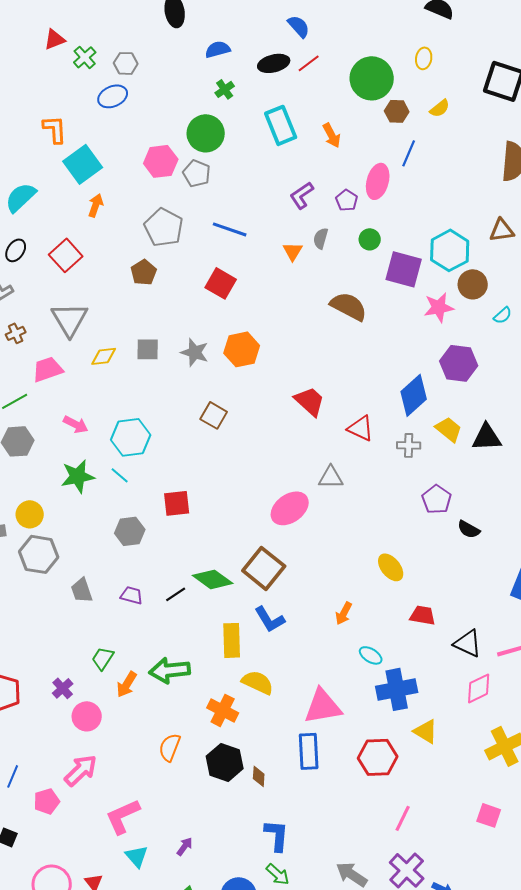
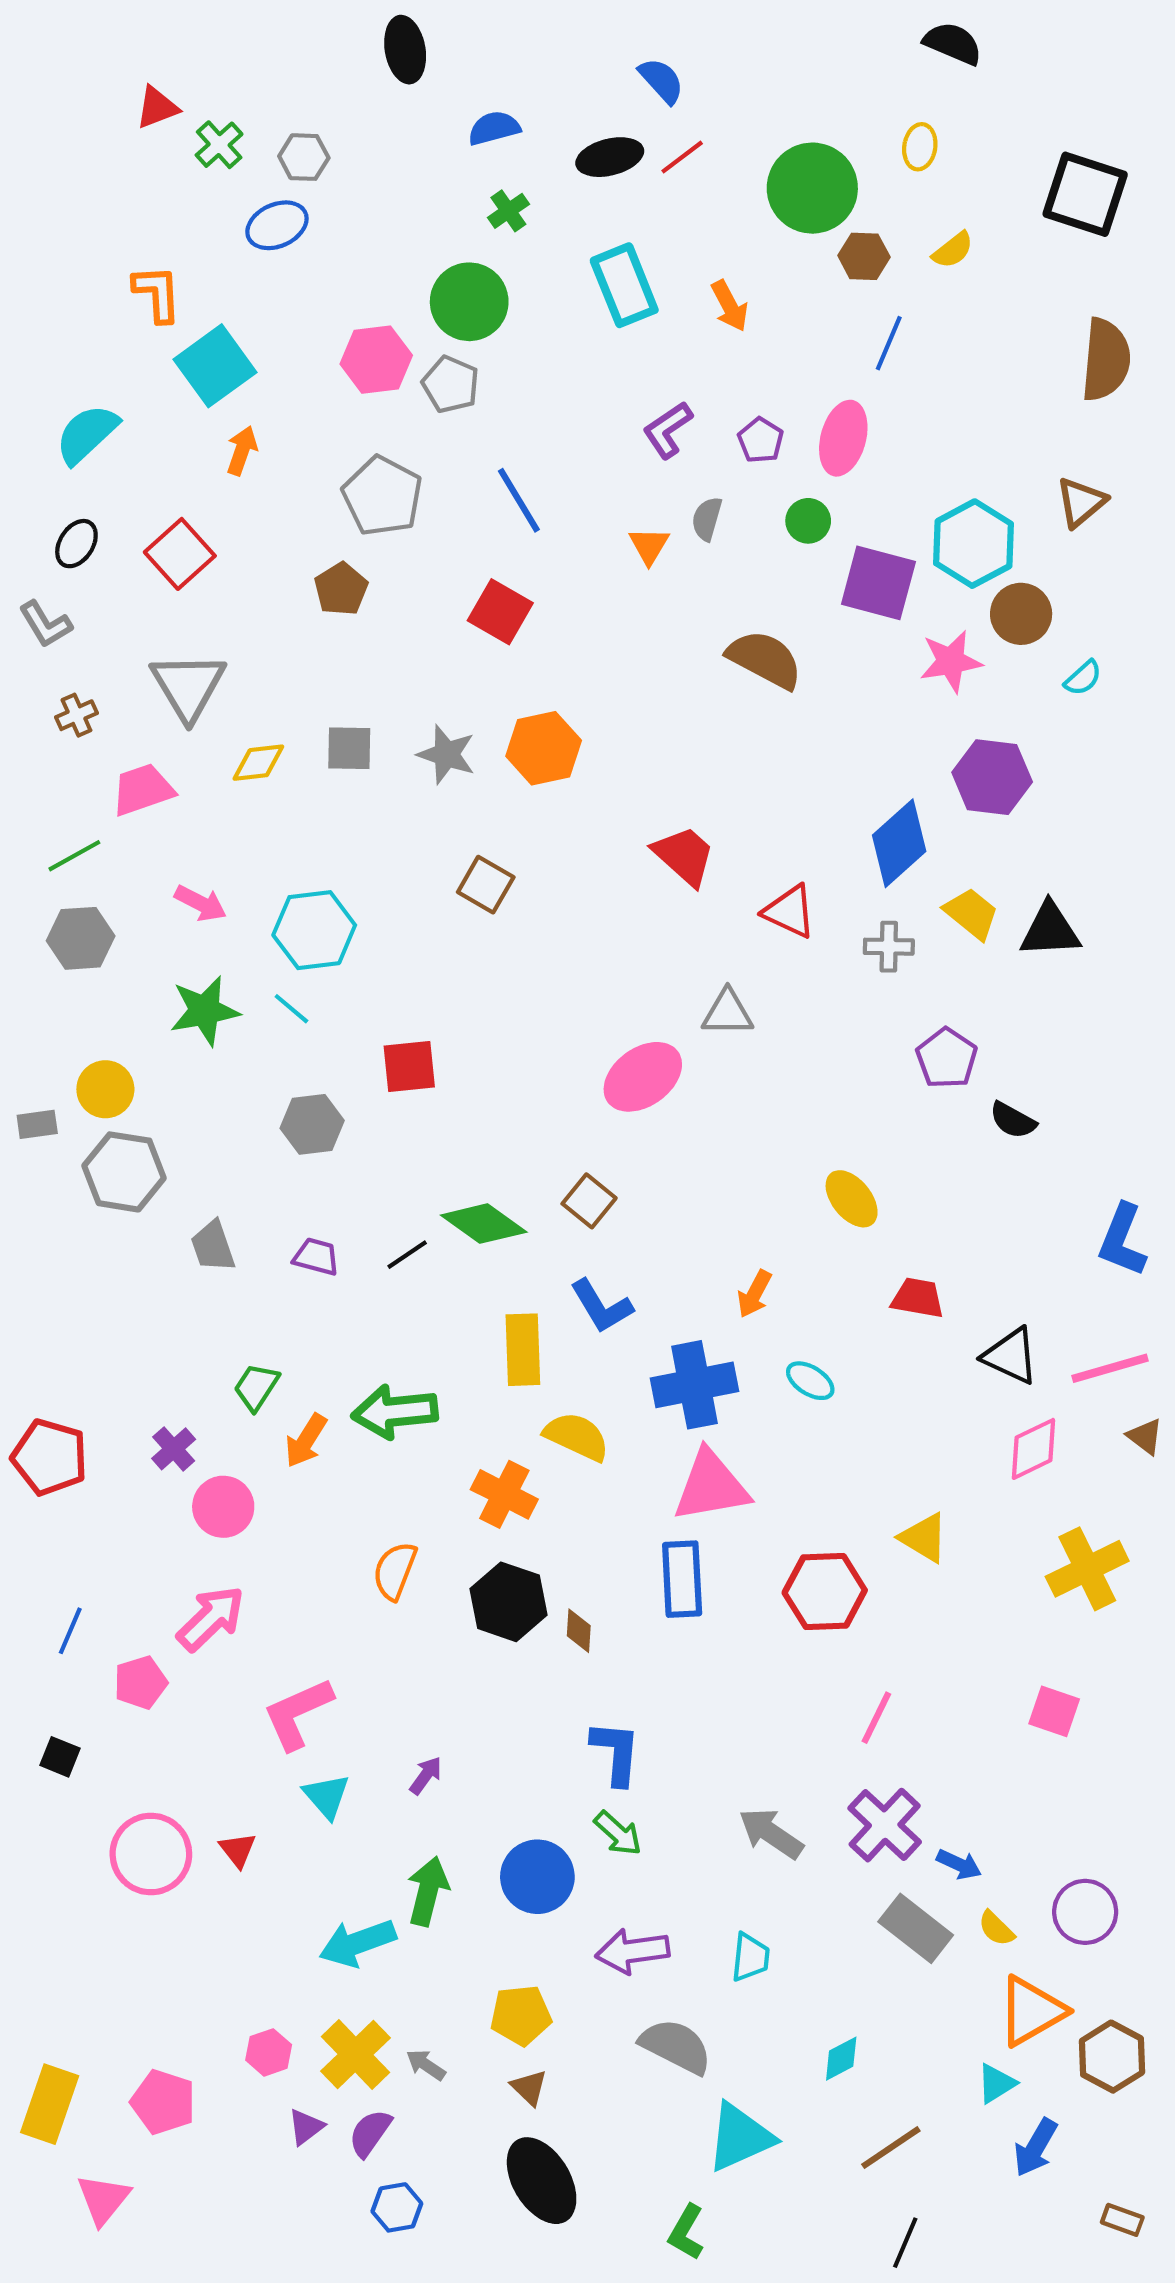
pink ellipse: (378, 181) -> (843, 438), moved
blue line: (230, 229) -> (519, 500), turned 40
brown triangle: (502, 230) -> (1081, 502), turned -32
brown square: (264, 568) -> (589, 1201), size x0.6
blue cross: (397, 689) -> (694, 1385), moved

